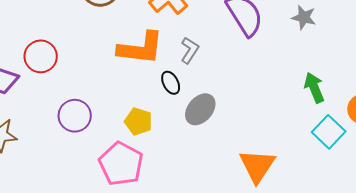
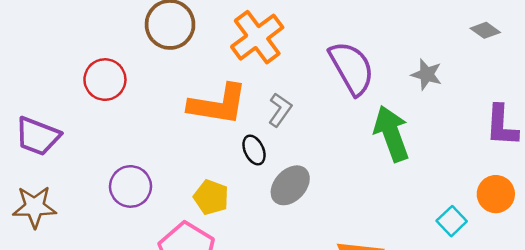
red circle: (41, 56) -> (105, 80), moved
green arrow: (314, 88) -> (391, 134), moved, size x1.4
cyan square: (329, 132) -> (452, 221), size x0.7

